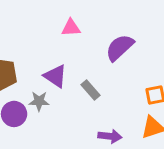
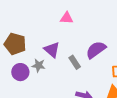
purple semicircle: (120, 48) -> (96, 50), moved

